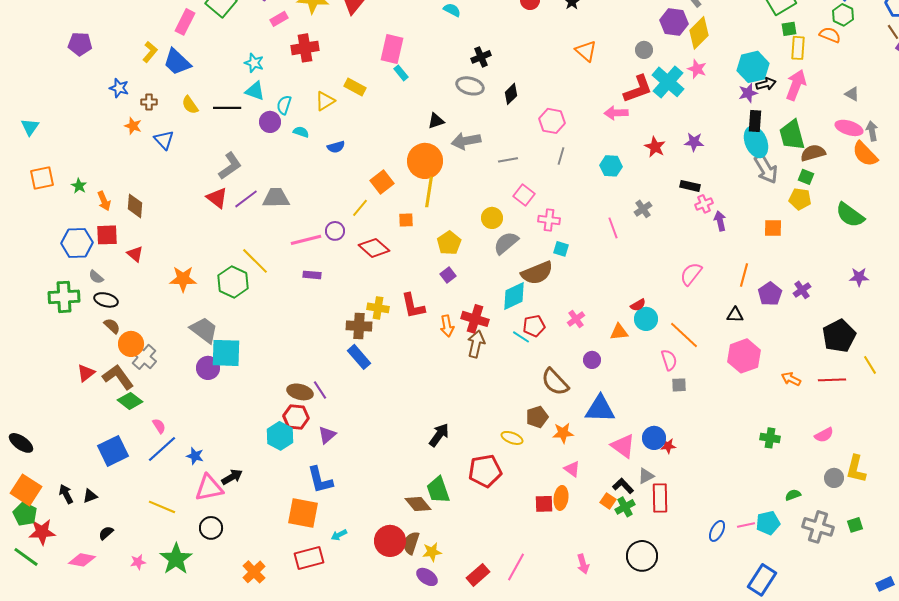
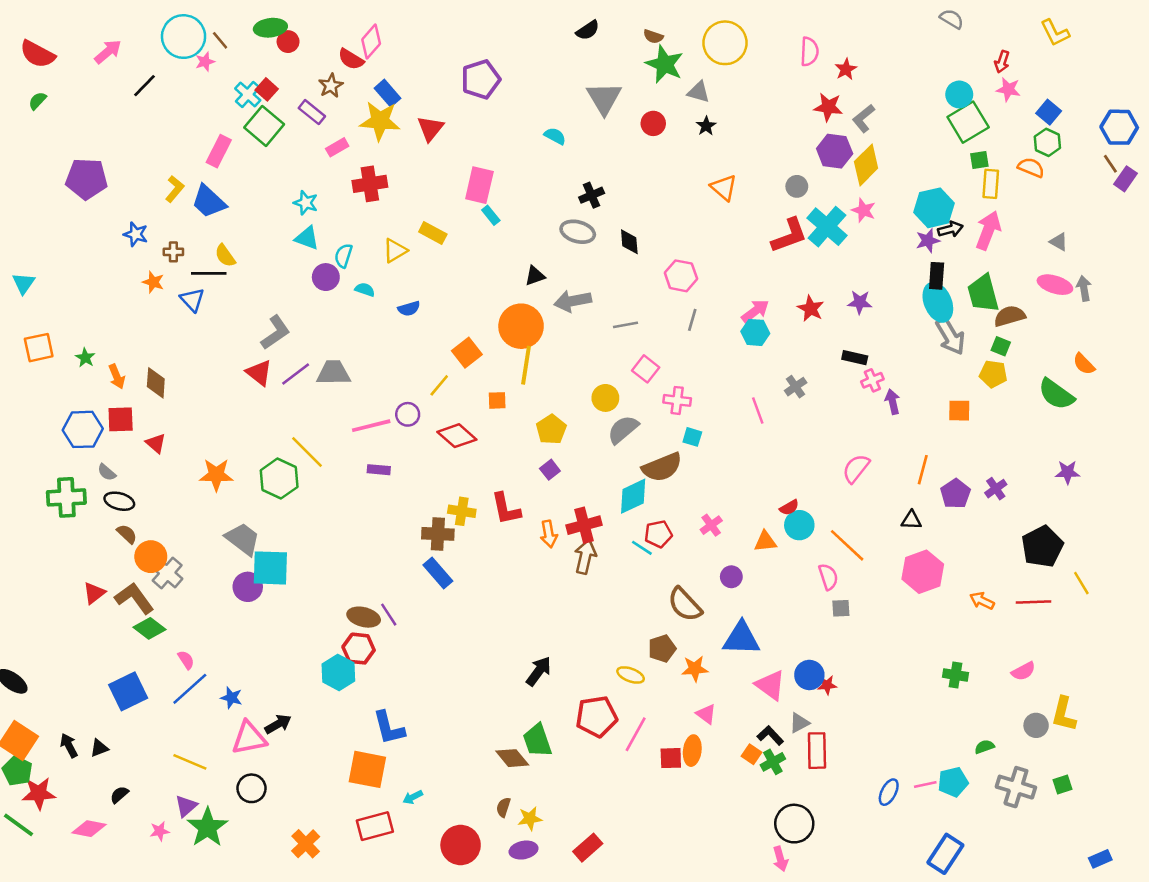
purple pentagon: (80, 44) -> (87, 179), size x1.4
black diamond: (511, 94) -> (629, 242), turned -50
black line: (227, 108) -> (209, 273), moved
pink arrow: (616, 113) -> (755, 311), moved, turned 145
orange semicircle: (865, 154) -> (1084, 364), moved, size x0.7
red cross: (475, 319) -> (584, 525), turned -32
purple triangle: (327, 435) -> (186, 806), moved
red circle: (390, 541) -> (461, 845), moved
brown semicircle: (411, 543) -> (503, 807), size x0.7
pink arrow: (583, 564) -> (780, 859), moved
pink line: (516, 567) -> (636, 734), moved
purple ellipse: (427, 577) -> (524, 850), turned -45

